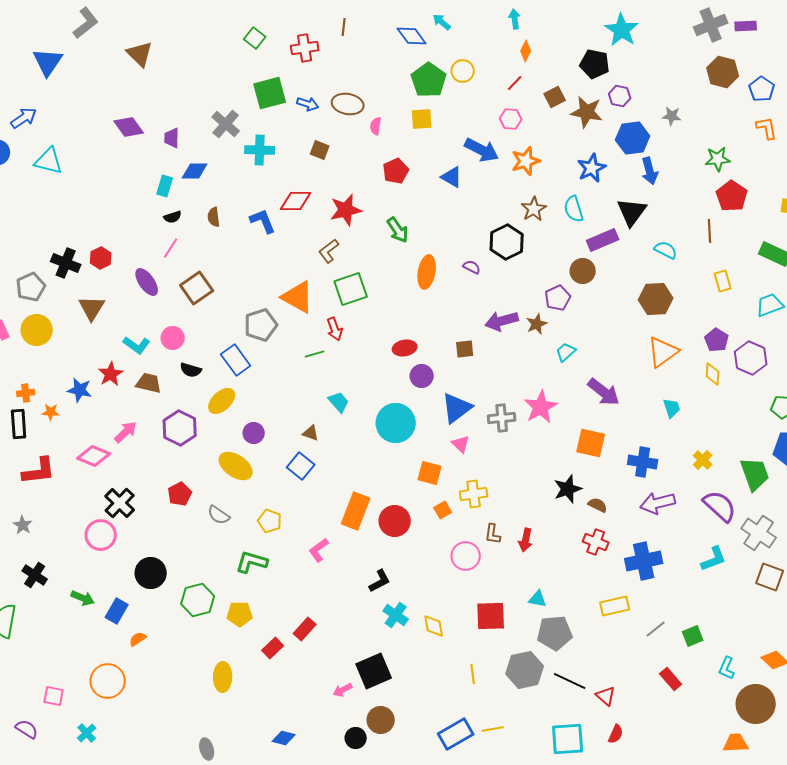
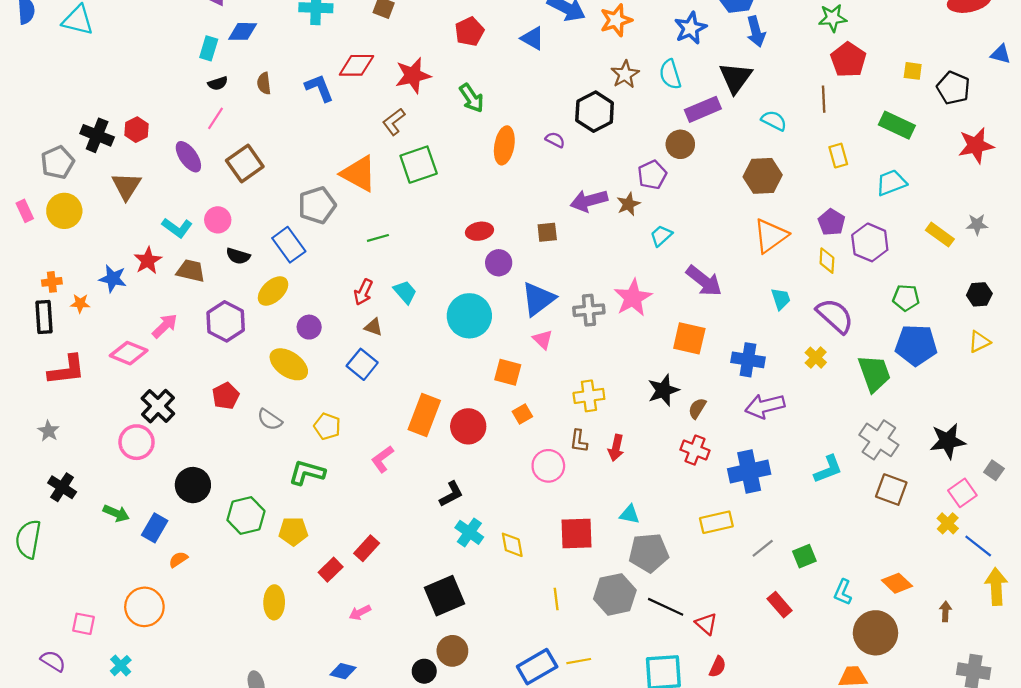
red arrow: (335, 329) -> (363, 292), moved, turned 45
yellow cross: (474, 494) -> (589, 396), moved
brown semicircle: (598, 505) -> (697, 408), turned -84
purple semicircle: (720, 506) -> (835, 316), moved
pink arrow: (343, 690) -> (360, 613), moved

